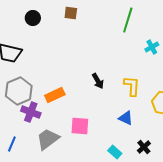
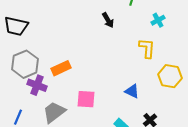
black arrow: (98, 81) -> (108, 20), moved
yellow L-shape: (132, 86) -> (147, 48), moved

